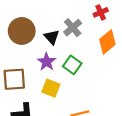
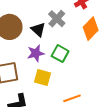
purple star: (47, 62) -> (36, 53), turned 30

